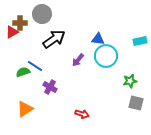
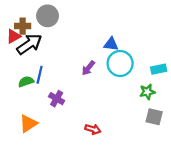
black arrow: (54, 39) -> (29, 44), moved
cyan rectangle: (140, 41) -> (159, 69), moved
blue line: (35, 66) -> (40, 75), turned 70

